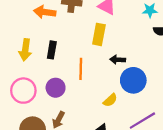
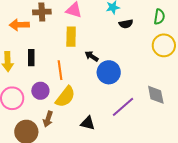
black arrow: (118, 60) -> (92, 56), turned 40
yellow semicircle: (110, 100) -> (65, 97), moved, size x1.6

